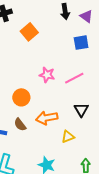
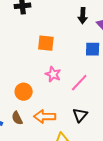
orange square: (29, 32) -> (46, 43), moved, turned 36
pink line: (74, 78) -> (79, 83), turned -30

